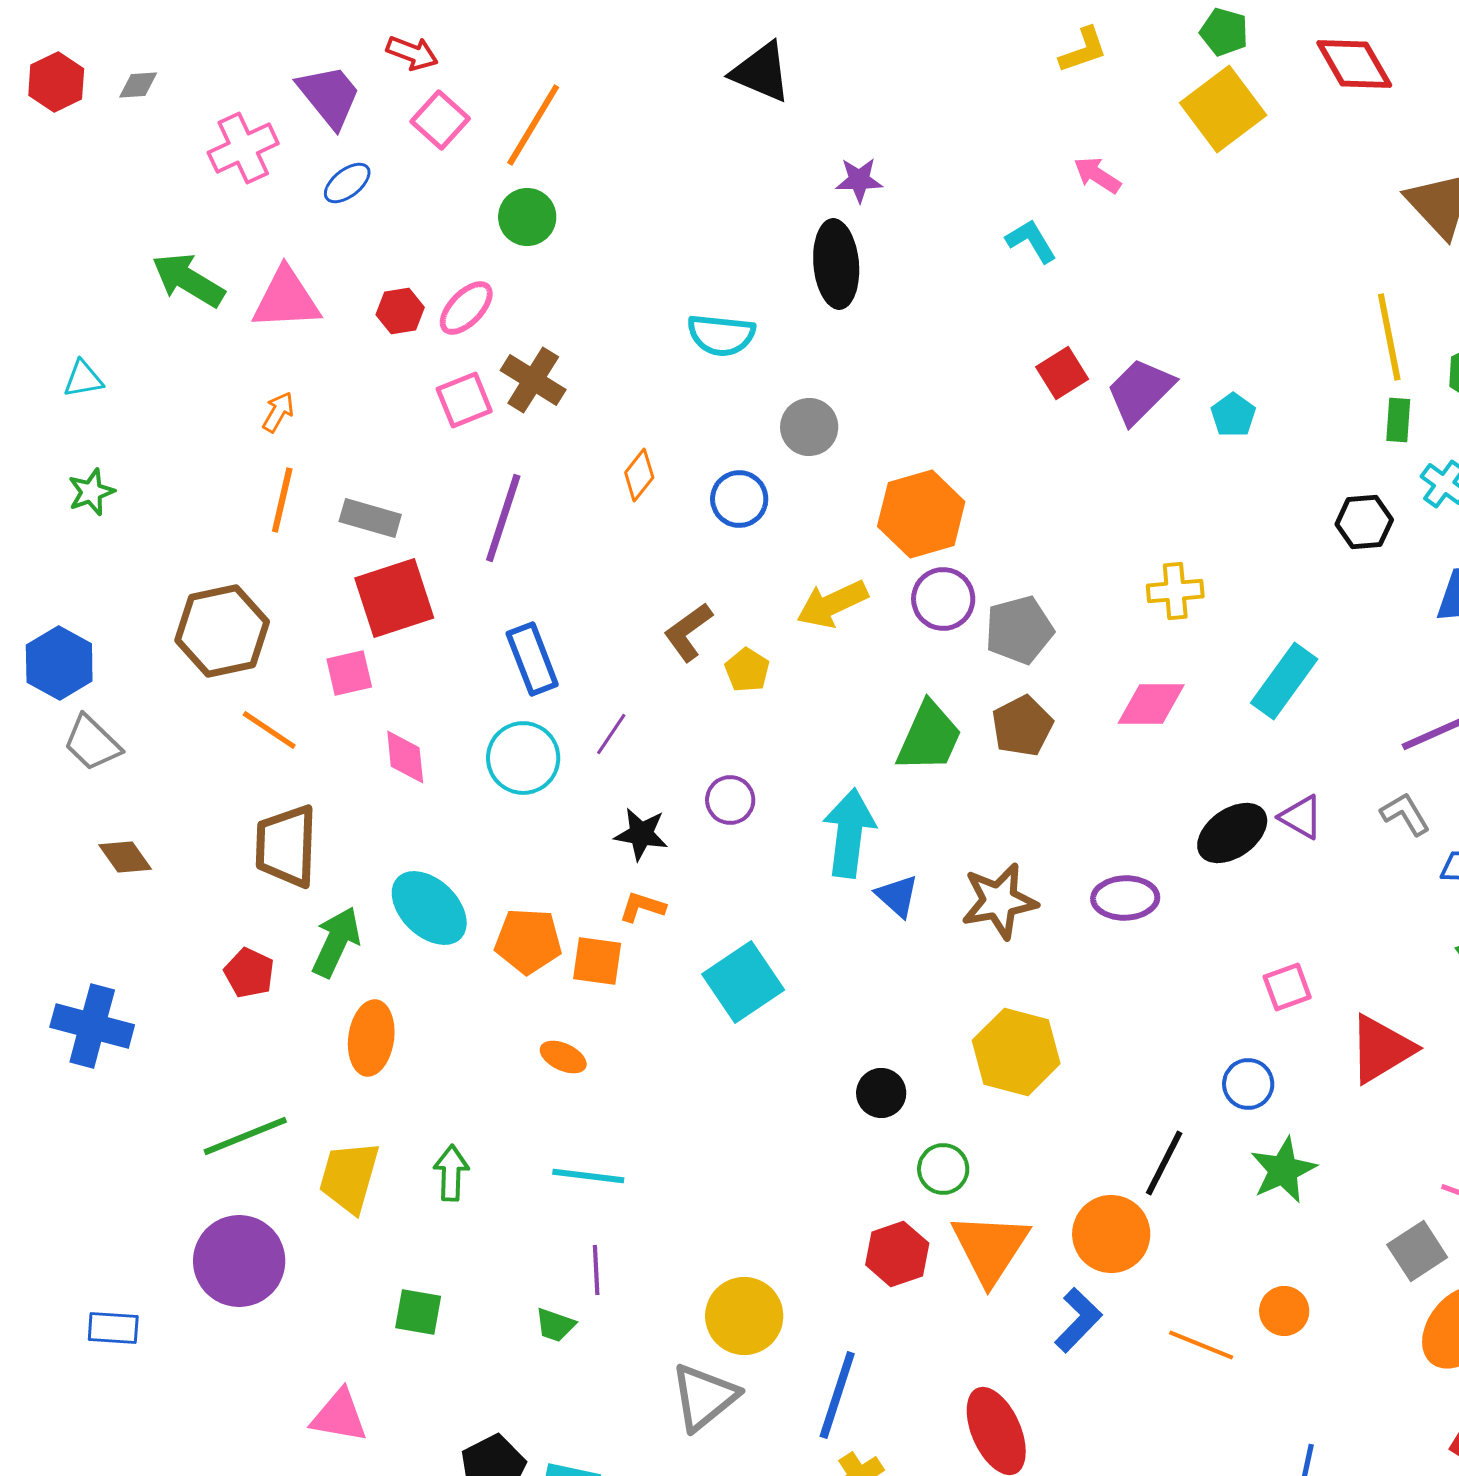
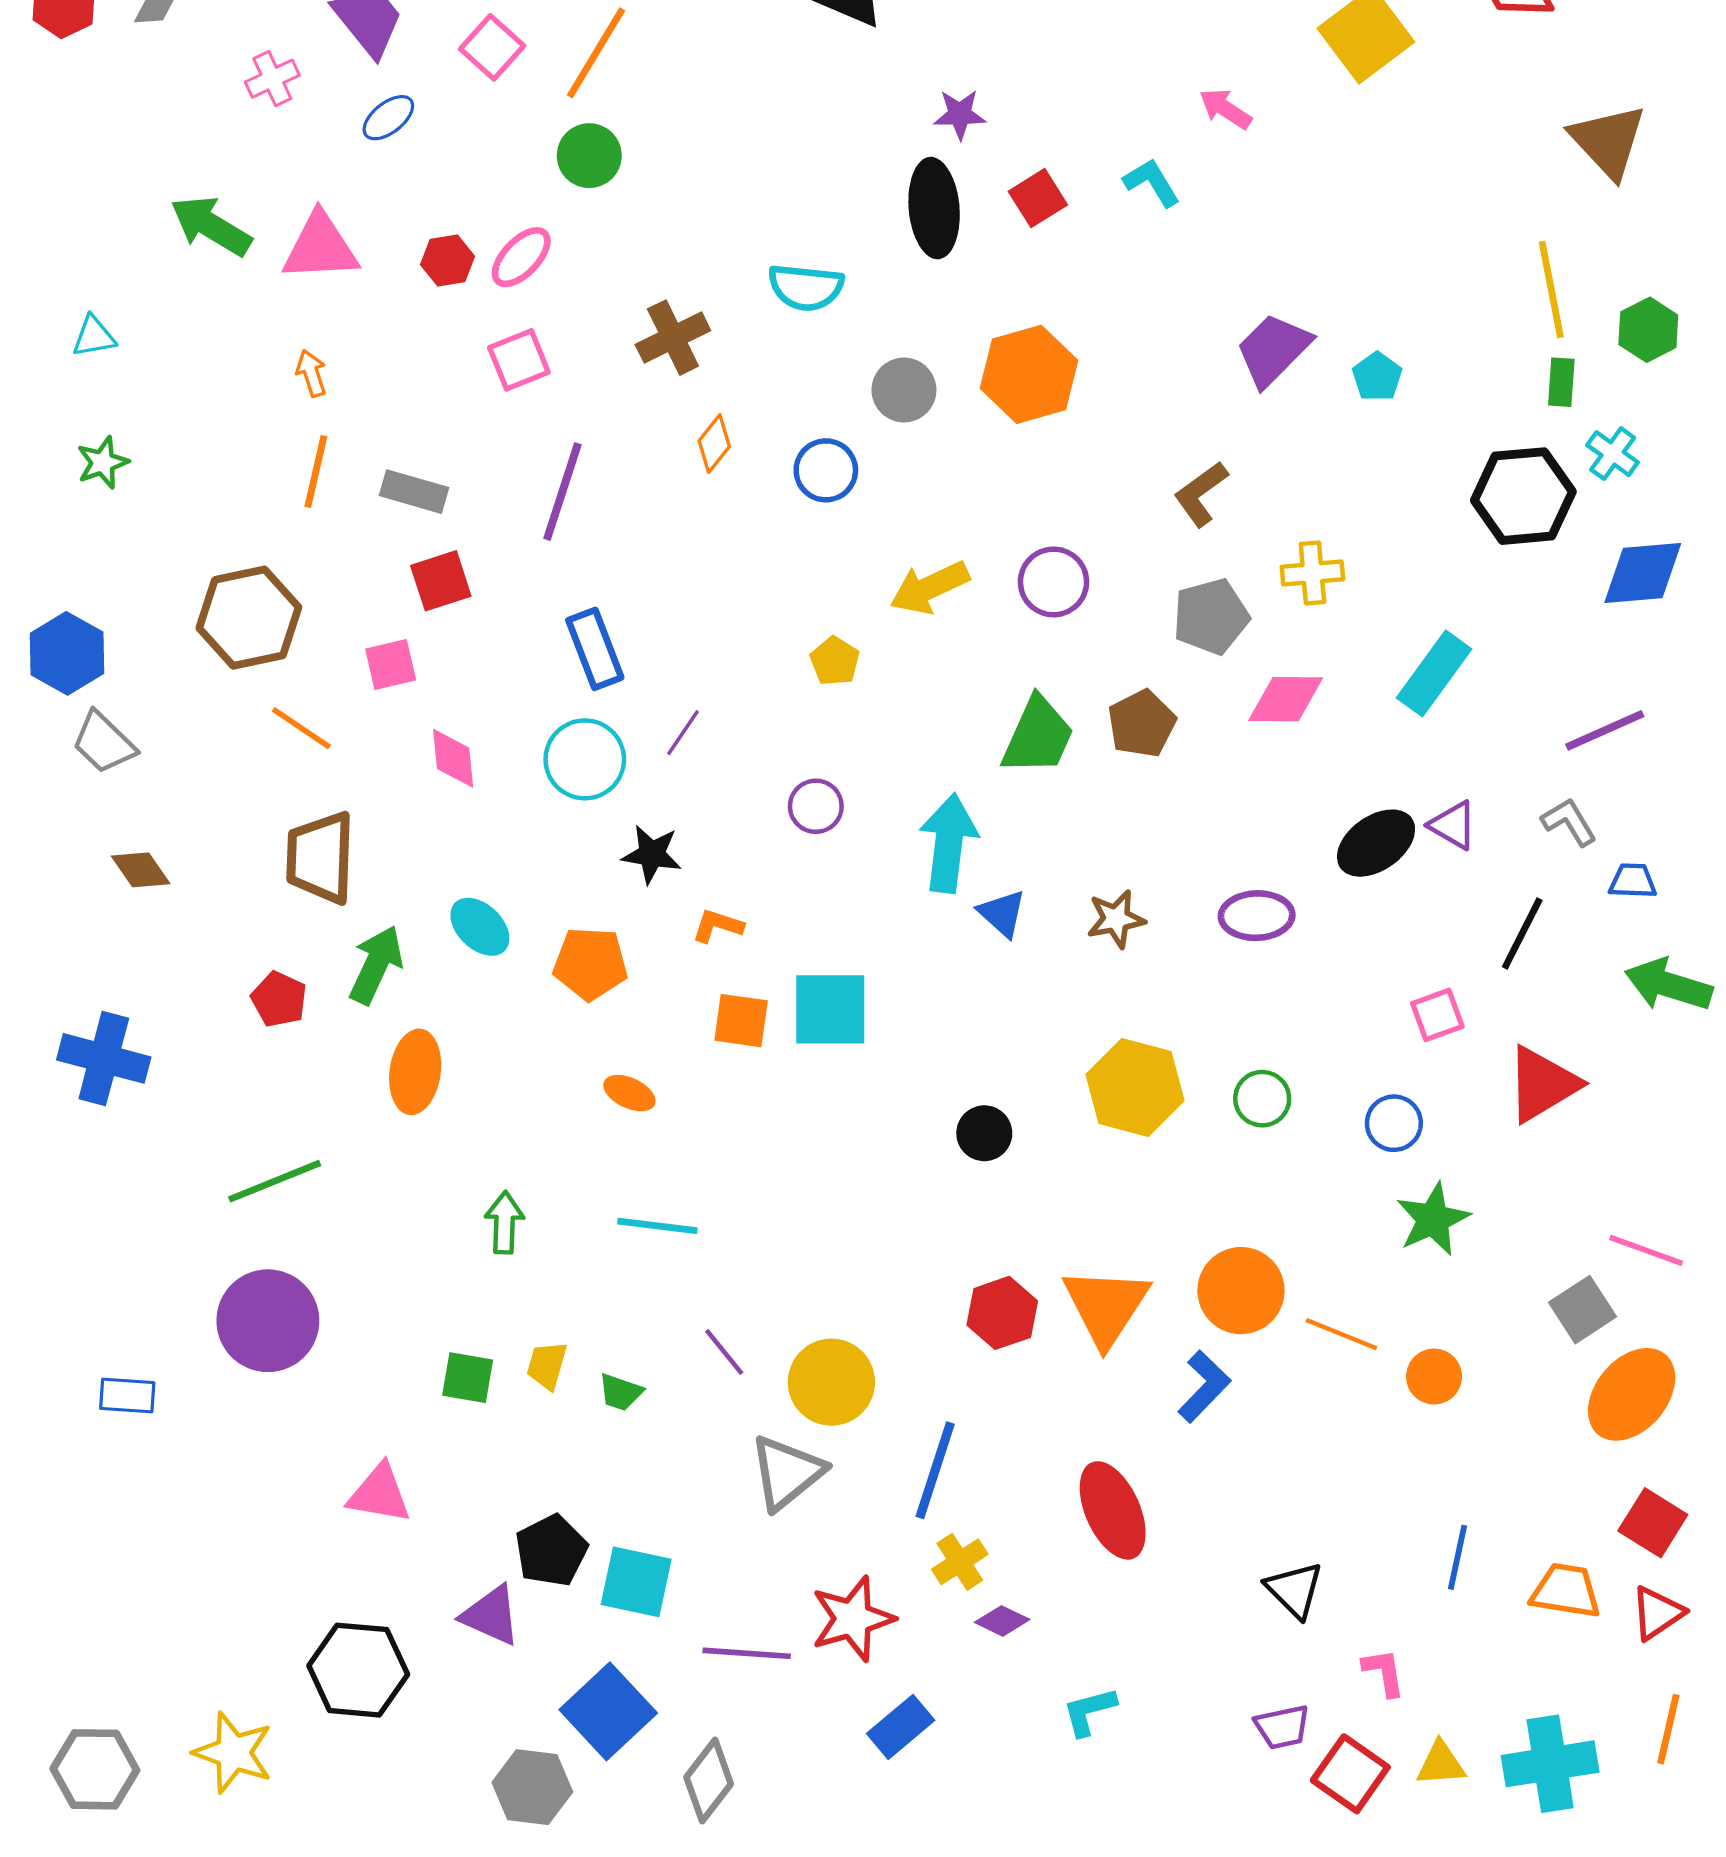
pink cross: (243, 148) -> (272, 79), size x0.7
red square: (1062, 373) -> (1038, 198), moved
brown cross: (533, 380) -> (673, 338), moved, turned 32
orange arrow: (278, 412) -> (311, 373), turned -48
orange hexagon: (921, 514) -> (1029, 374), moved
black hexagon: (1364, 522) -> (1523, 496), size x1.6
red square: (394, 598) -> (441, 581), size x0.7
gray pentagon: (1019, 630) -> (1211, 617), moved
brown L-shape: (688, 632) -> (1201, 494), moved
black star: (641, 834) -> (652, 854), moved
brown star: (999, 901) -> (1116, 919), size x0.7
cyan ellipse: (429, 908) -> (480, 927), size x0.7
orange square: (597, 961) -> (741, 1021), moved
cyan square: (743, 982) -> (830, 1009), turned 34
black line: (1164, 1163) -> (1522, 933), moved
green circle: (943, 1169) -> (1262, 1099), moved
yellow trapezoid: (349, 1177) -> (547, 1365), moved, size x0.6
purple line: (596, 1270) -> (724, 1352), moved, turned -36
orange line: (1201, 1345) -> (1341, 1334), moved

